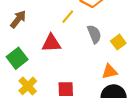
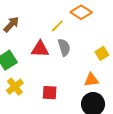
gray semicircle: (94, 34) -> (64, 47), moved

